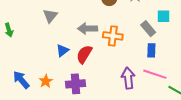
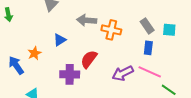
cyan square: (164, 16) -> (169, 30), moved
red semicircle: (84, 54) -> (89, 59), moved
purple arrow: (128, 78) -> (123, 73), turned -115
orange star: (46, 81) -> (34, 53), moved

